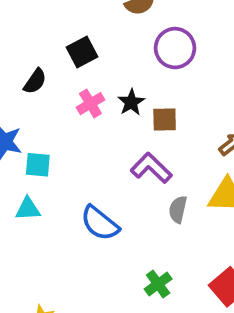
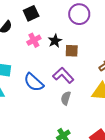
gray semicircle: (178, 209) -> (66, 98), moved
blue semicircle: (100, 223) -> (34, 82), moved

